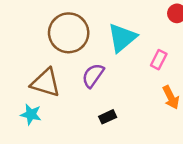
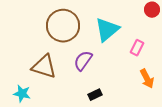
cyan star: (31, 114) -> (22, 94), moved

